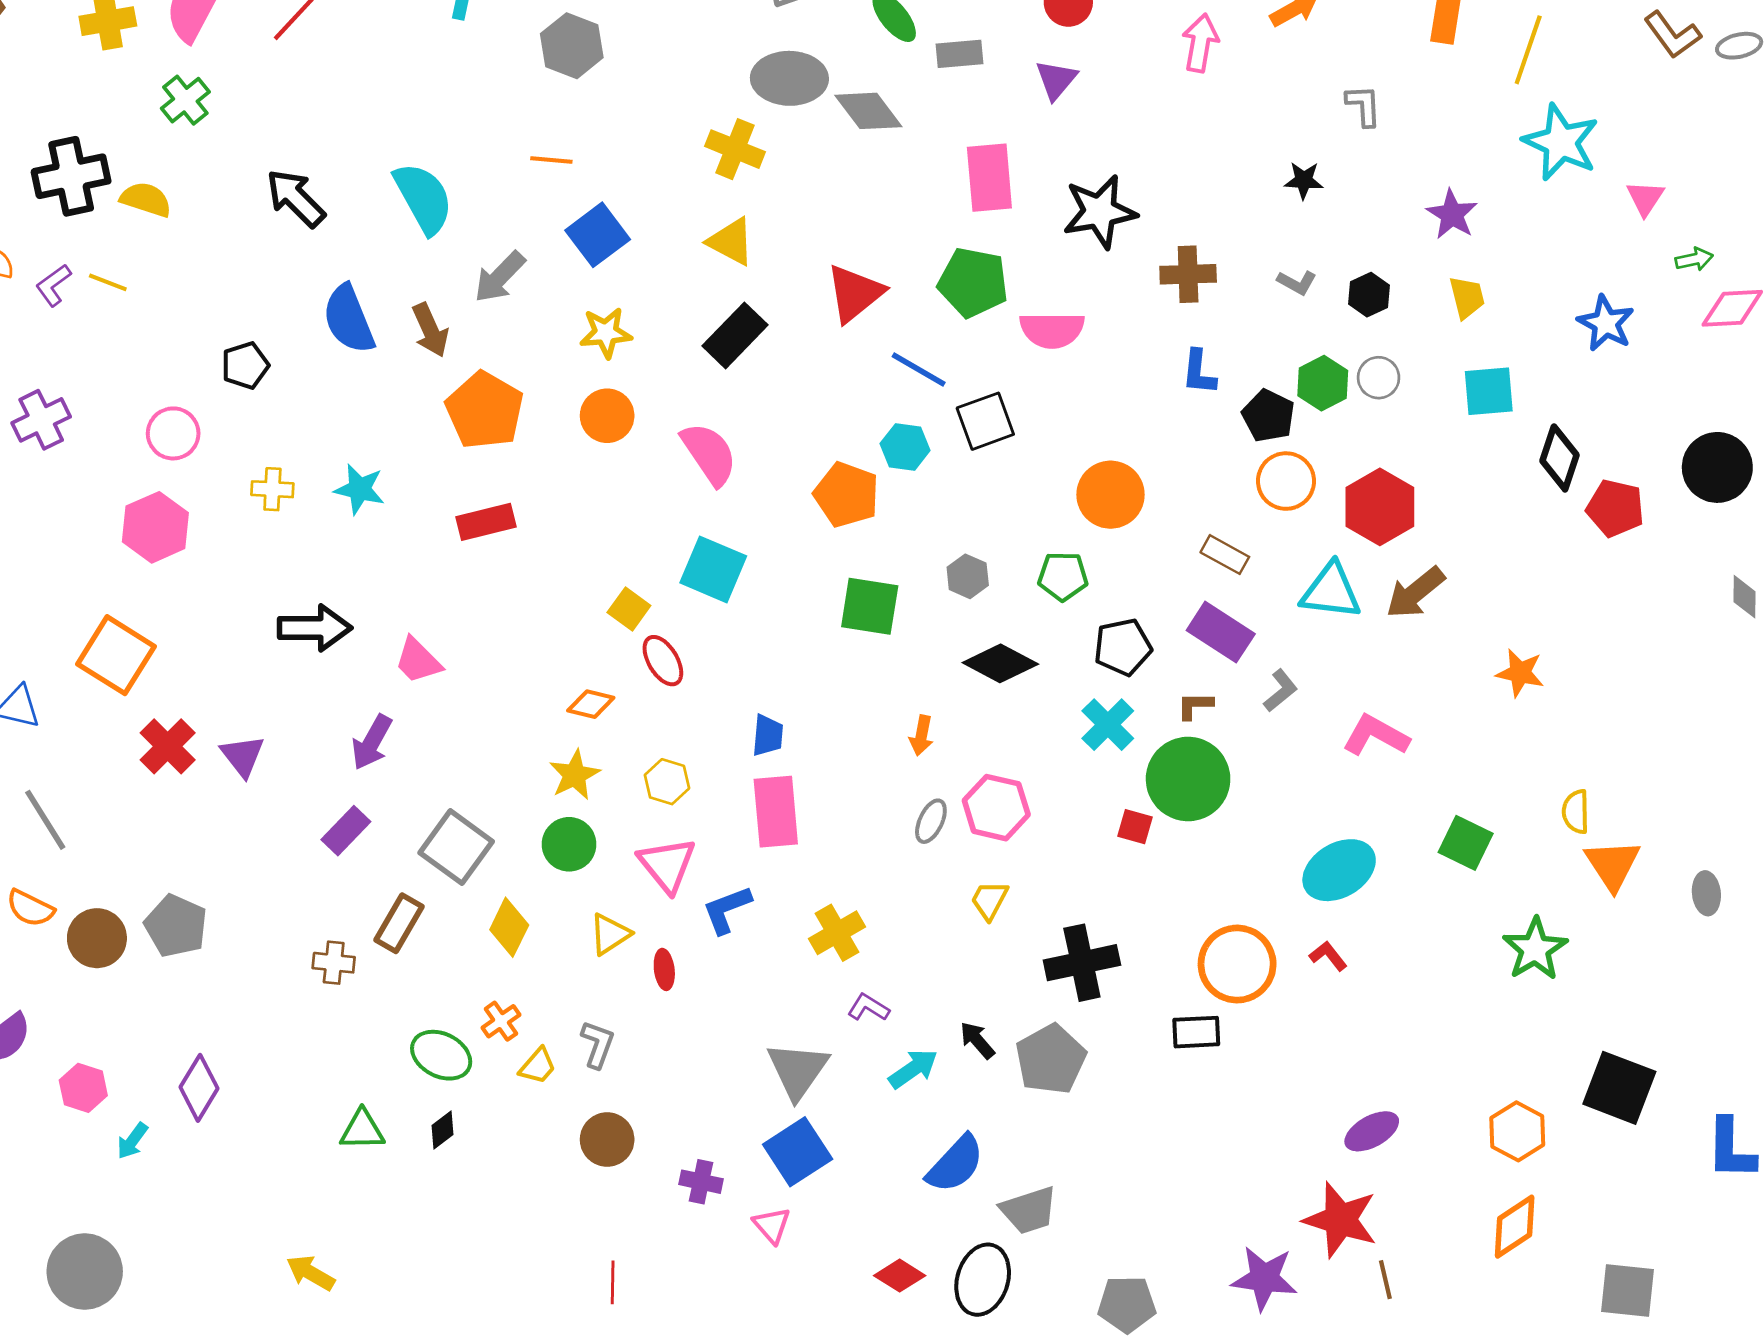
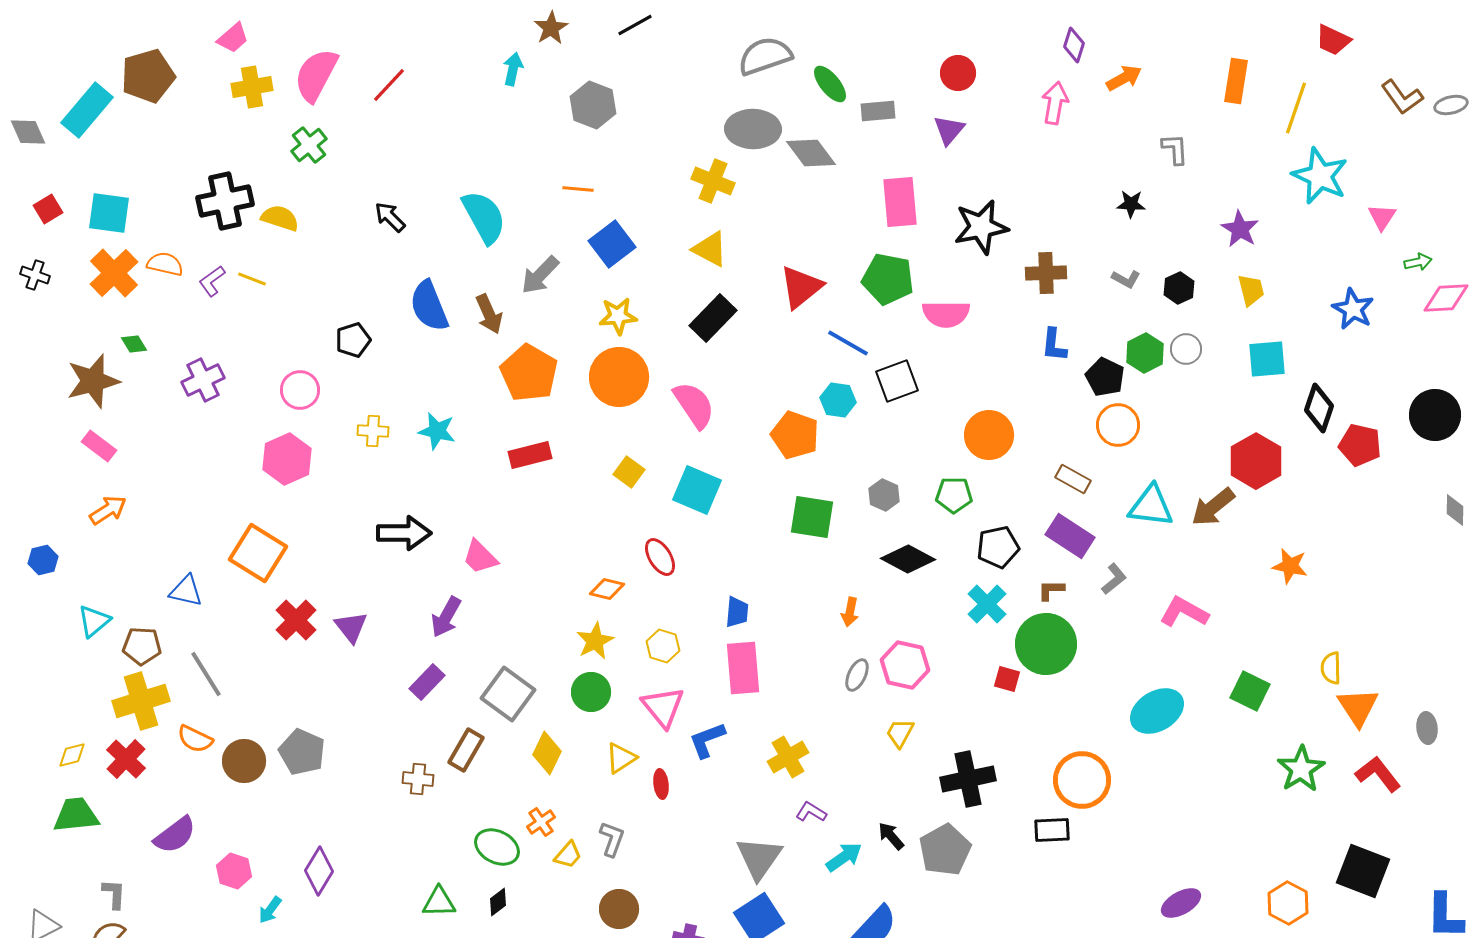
black arrow: (296, 198) -> (390, 217), size x0.7
orange circle: (607, 416) -> (619, 377), size x1.5
red hexagon: (1380, 507) -> (1256, 461), moved
yellow square: (629, 609) -> (629, 472), moved
red L-shape: (1328, 956) -> (1378, 774), moved, size x1.6

